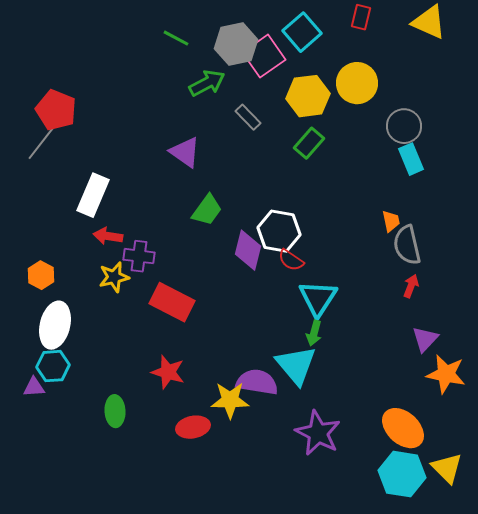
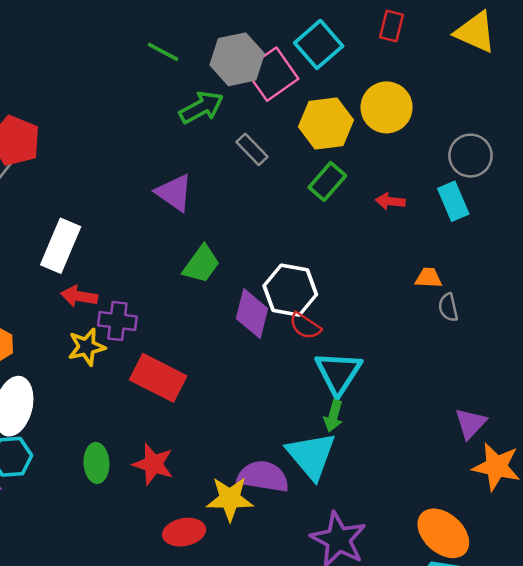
gray circle: (404, 126) -> (470, 156), moved
orange trapezoid: (391, 221) -> (429, 278), turned -75
gray semicircle: (407, 245) -> (448, 307), size x0.6
red arrow: (411, 286) -> (390, 201), moved, turned -105
green ellipse: (115, 411) -> (96, 463), moved

